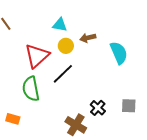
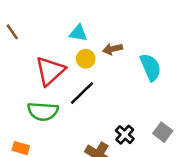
green semicircle: (31, 89) -> (43, 111), turned -75
gray square: (129, 106) -> (163, 132), turned 35

